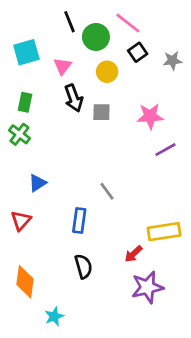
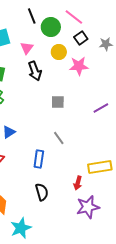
gray square: (101, 112) -> (58, 102), moved
pink star: (150, 116) -> (79, 66), moved
red arrow: (133, 254) -> (78, 183), turned -32
cyan star: (54, 316) -> (21, 228), size x1.5

